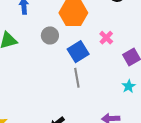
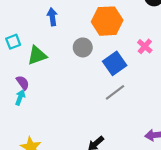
gray line: (77, 78) -> (115, 92), turned 66

